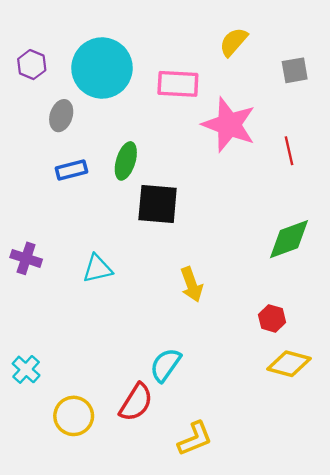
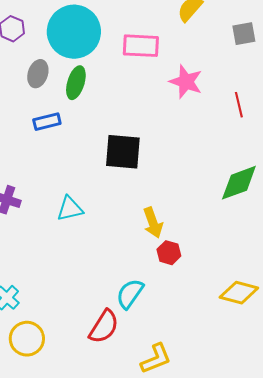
pink star: (229, 125) -> (186, 82), size x0.7
green ellipse: (126, 161) -> (76, 83), moved
red hexagon: (272, 318) -> (169, 253), moved
yellow circle: (74, 416) -> (27, 339), moved

